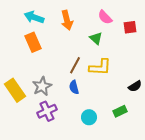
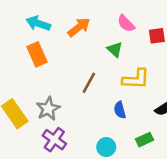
orange arrow: (67, 20) -> (79, 27), turned -114
yellow L-shape: (100, 67) -> (136, 79), moved
blue semicircle: (74, 87) -> (120, 110), moved
purple cross: (47, 111) -> (54, 140), turned -30

